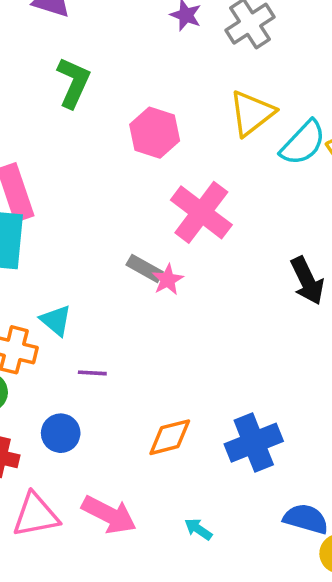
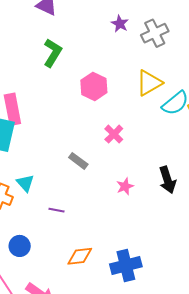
pink cross: (201, 212) -> (114, 134), size x0.6
pink star: (168, 280) -> (125, 186), moved
purple line: (92, 373) -> (57, 210), moved

